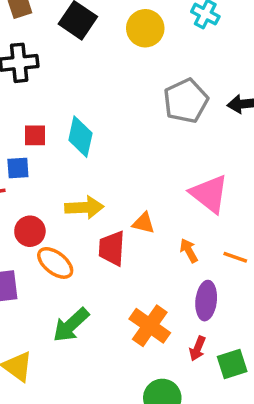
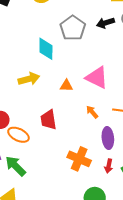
cyan diamond: (80, 137) -> (46, 49), moved
yellow arrow: (84, 207) -> (29, 79), moved
orange triangle: (144, 223) -> (66, 86), moved
green arrow: (71, 325) -> (15, 166), moved, turned 100

